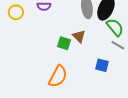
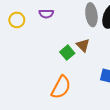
green square: (64, 43) -> (67, 53), turned 32

